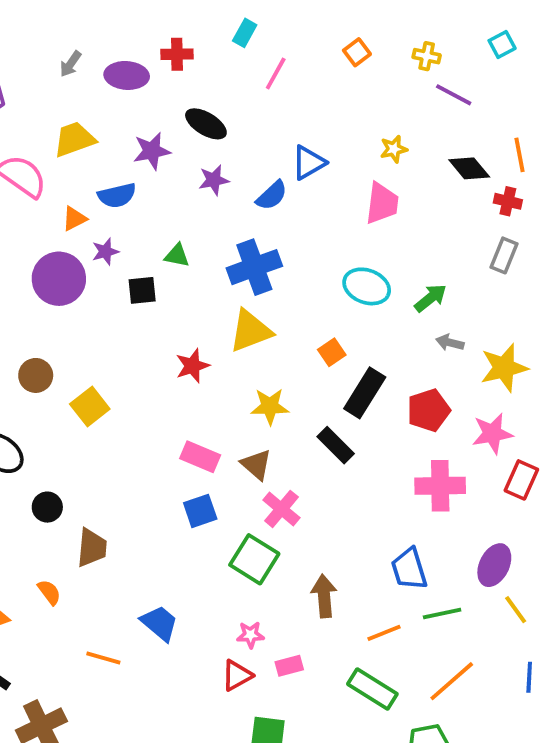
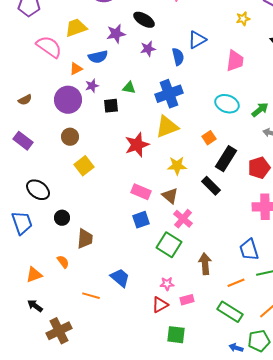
yellow star: (394, 149) -> (243, 19), moved
blue semicircle: (272, 195) -> (178, 57), turned -60
red star: (192, 366) -> (137, 145), size x1.4
brown circle: (36, 375) -> (70, 137), moved

